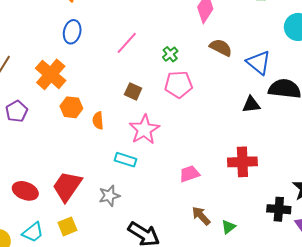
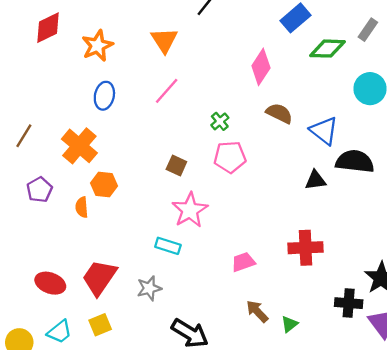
pink line: (127, 43) -> (167, 91), moved
orange semicircle: (98, 120) -> (82, 207), moved

